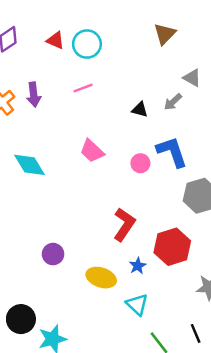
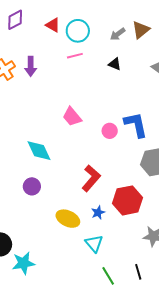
pink line: (83, 88) -> (75, 56), moved
gray arrow: (173, 102) -> (118, 34), moved
black triangle: (140, 110) -> (115, 64), moved
cyan diamond: (29, 165) -> (39, 151), moved
purple circle: (53, 254) -> (32, 186), moved

